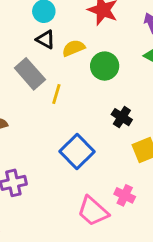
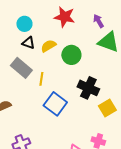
black cross: (122, 117) -> (88, 88), size x1.5
blue square: (77, 151) -> (55, 104), moved

